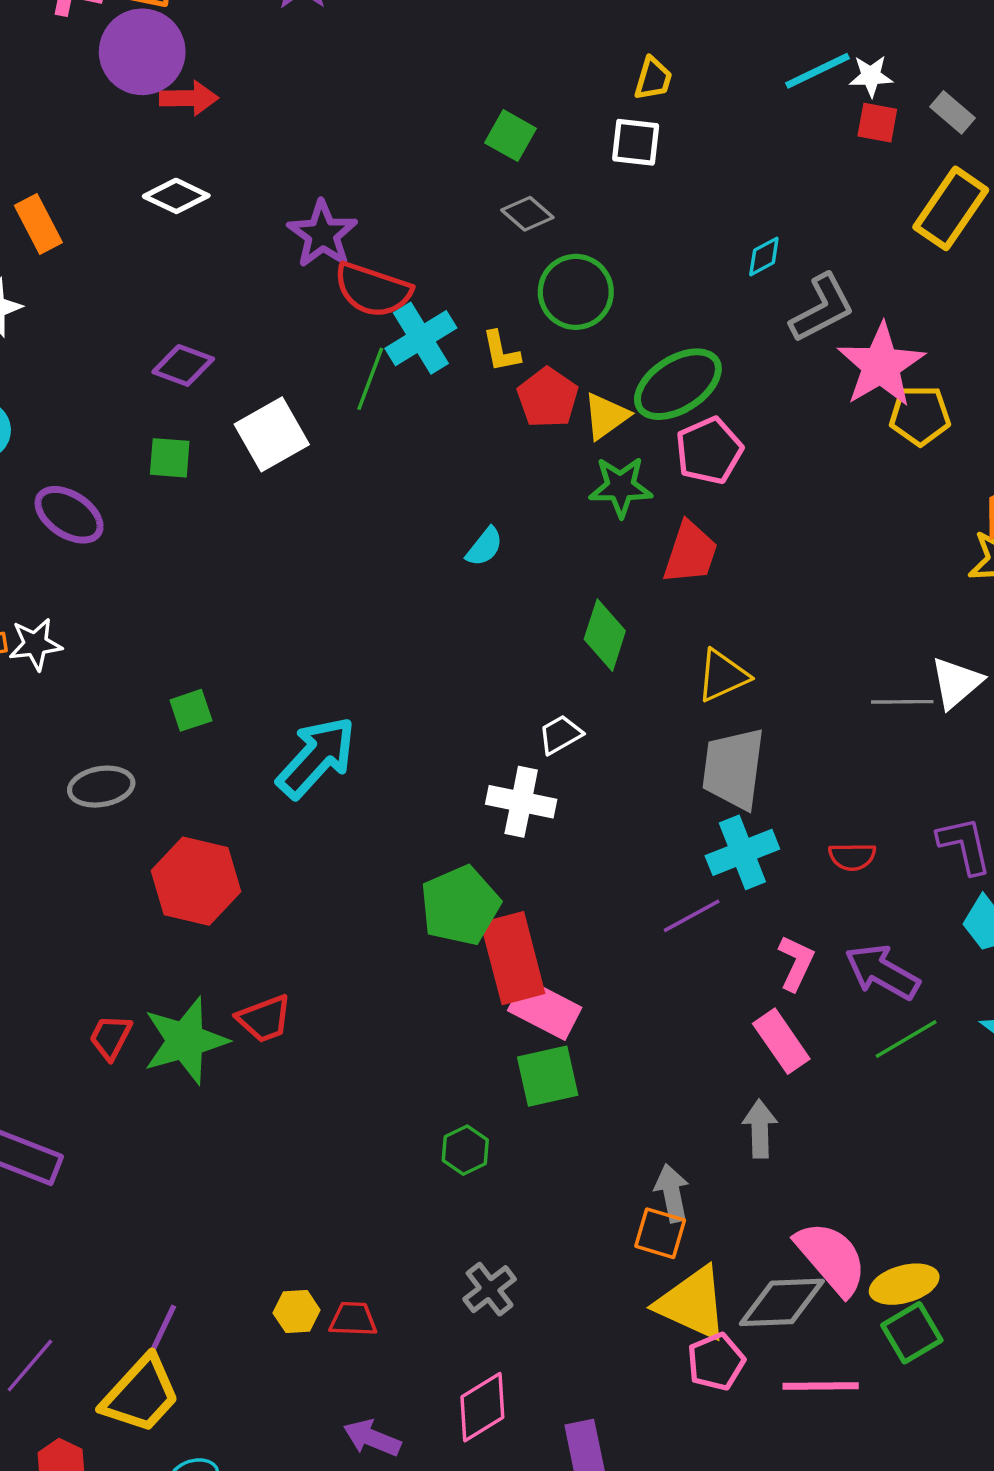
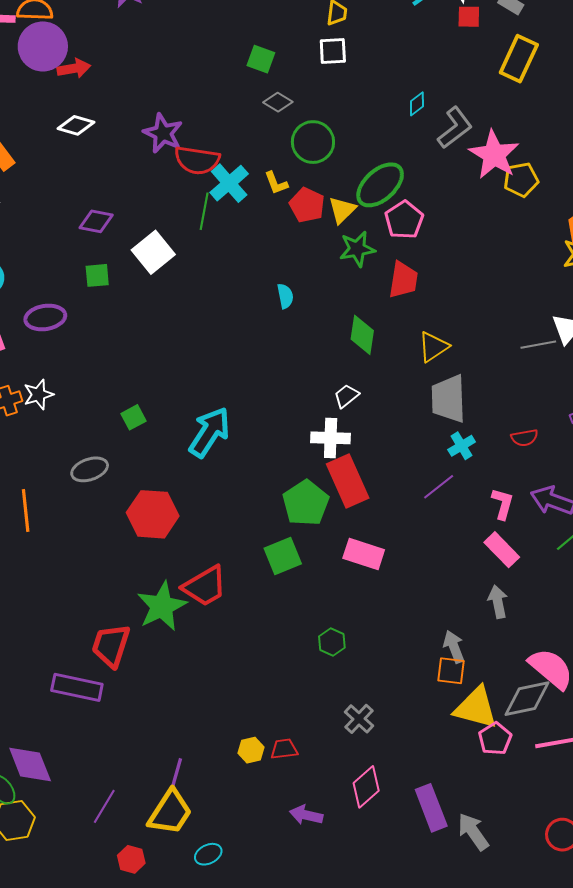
purple ellipse: (69, 515) -> (45, 317), turned -33
cyan semicircle: (484, 547) -> (285, 296), turned -40
cyan cross: (742, 852) -> (462, 446), size x0.7
red rectangle: (513, 958) -> (348, 481), moved
red trapezoid: (264, 1019) -> (205, 586), size x1.4
red trapezoid: (111, 1037) -> (111, 645), moved, size x1.6
green square: (548, 1076) -> (283, 556), moved

